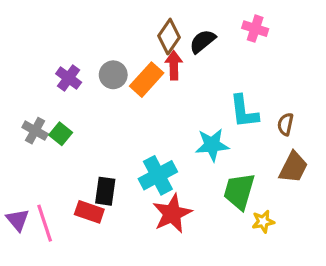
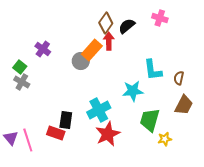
gray circle: (113, 75) -> (81, 61), moved
green square: (61, 134) -> (20, 67), moved

